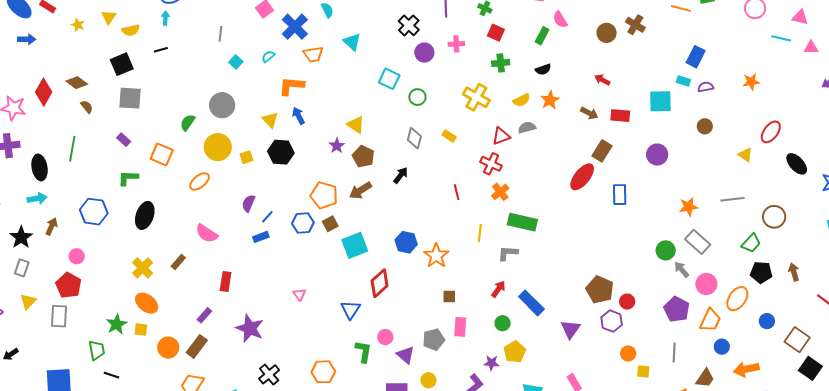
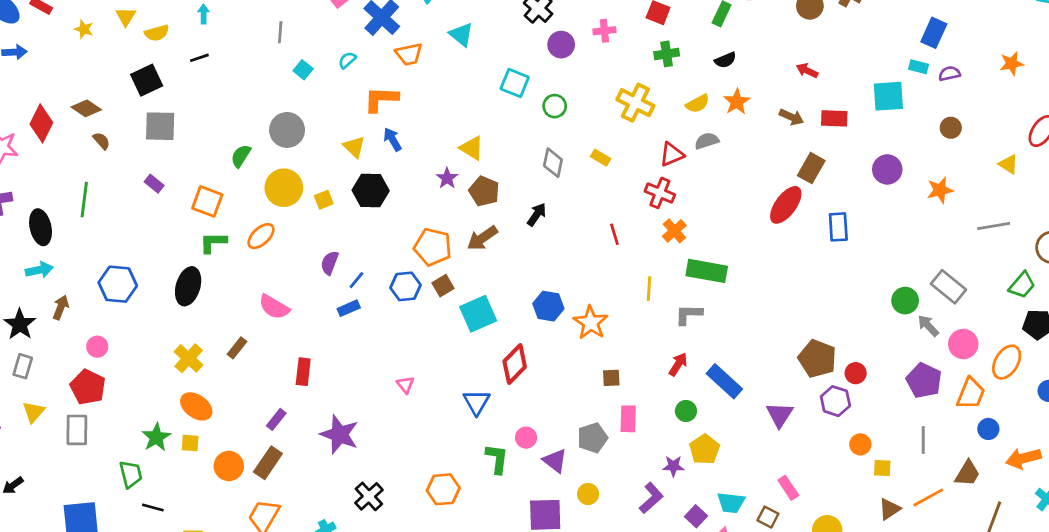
green L-shape: (128, 178) -> (213, 242), moved
orange star: (689, 207) -> (940, 190), moved

